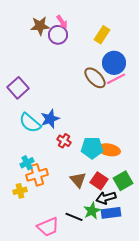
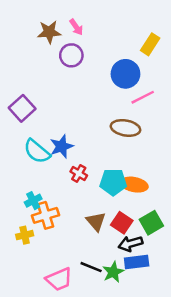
purple circle: (58, 35) -> (71, 55), moved
yellow rectangle: (102, 35) -> (150, 44), moved
blue circle: (114, 63) -> (125, 74), moved
brown ellipse: (95, 78) -> (125, 128), moved, turned -35
green star: (92, 211) -> (113, 272), moved

